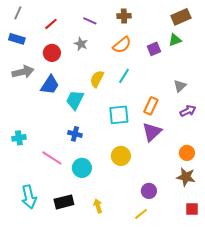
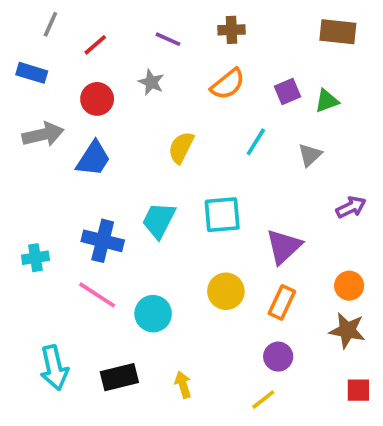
gray line: (18, 13) -> (50, 24), moved
brown rectangle: (181, 17) -> (338, 32), turned 30
green triangle: (175, 40) -> (327, 101), moved
cyan line: (124, 76) -> (256, 142), moved
gray triangle: (180, 86) -> (310, 155), moved
cyan trapezoid: (75, 100) -> (159, 220), moved
orange rectangle: (151, 106) -> (282, 302), moved
blue cross: (75, 134) -> (103, 241), moved, size x1.5

